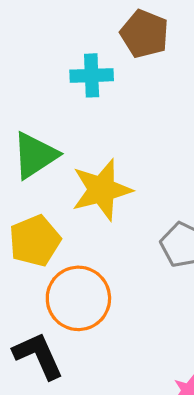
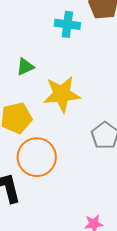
green triangle: (35, 155) -> (25, 67), size x0.6

